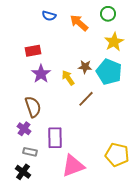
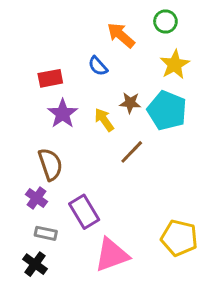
blue semicircle: (49, 16) -> (98, 66), moved, turned 32
purple rectangle: (55, 138) -> (84, 212), turned -30

